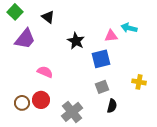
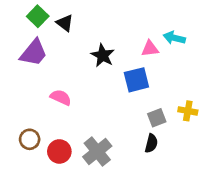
green square: (15, 12) -> (38, 16), moved
gray square: (102, 87) -> (157, 118), moved
red circle: (41, 100) -> (59, 151), moved

